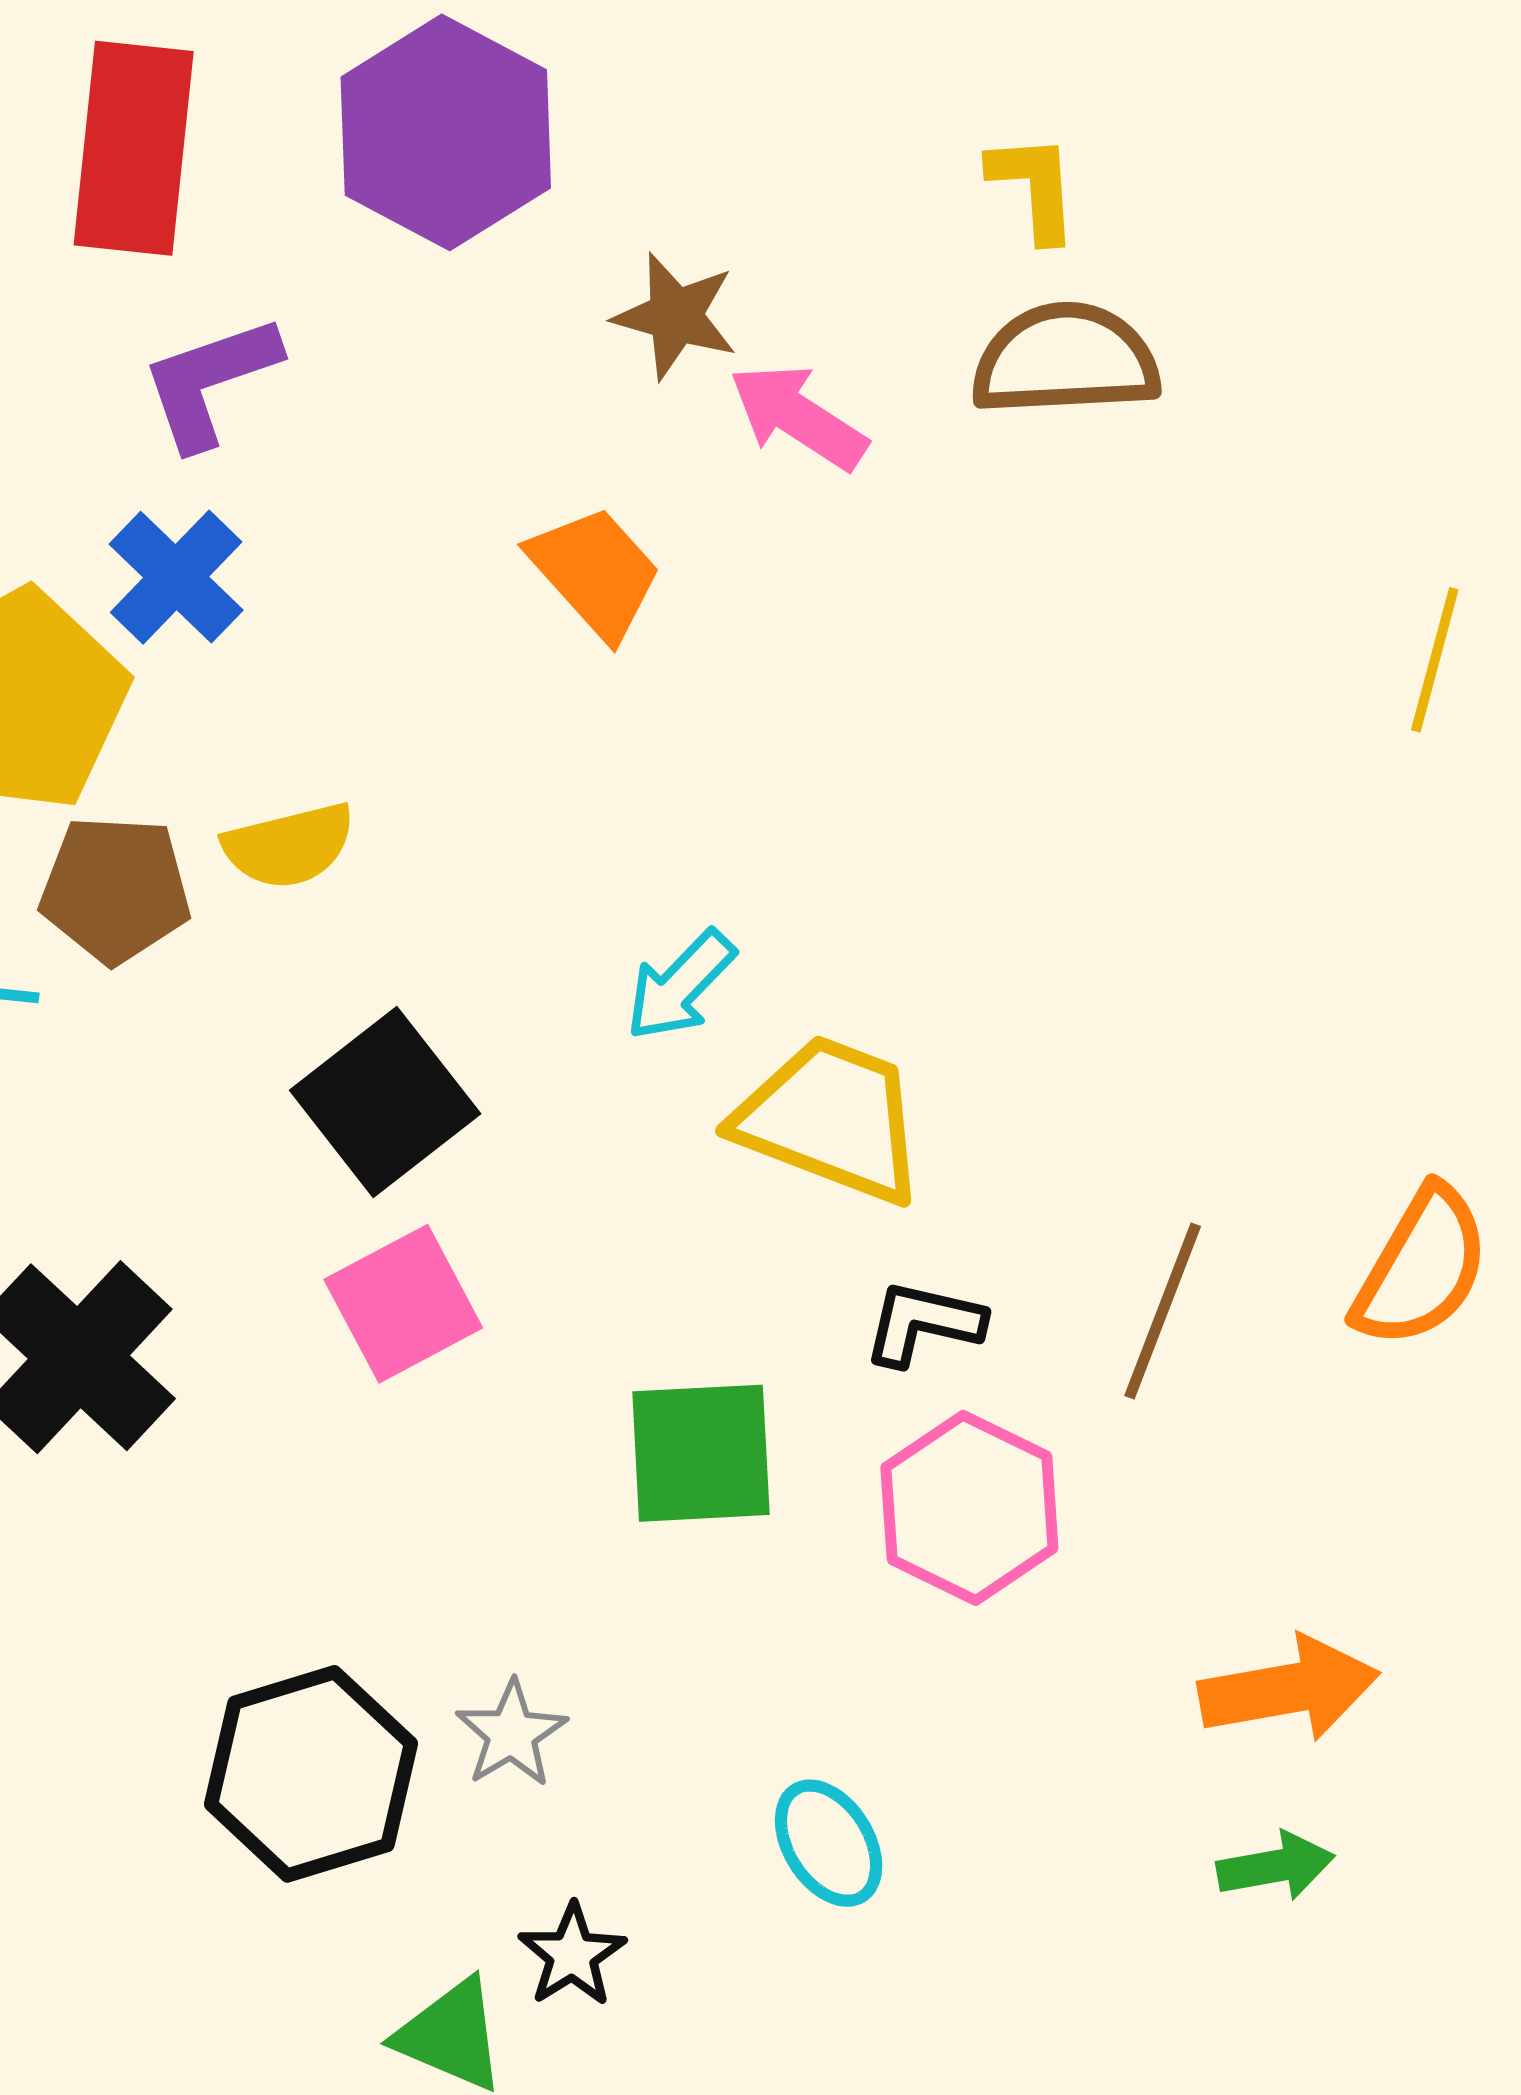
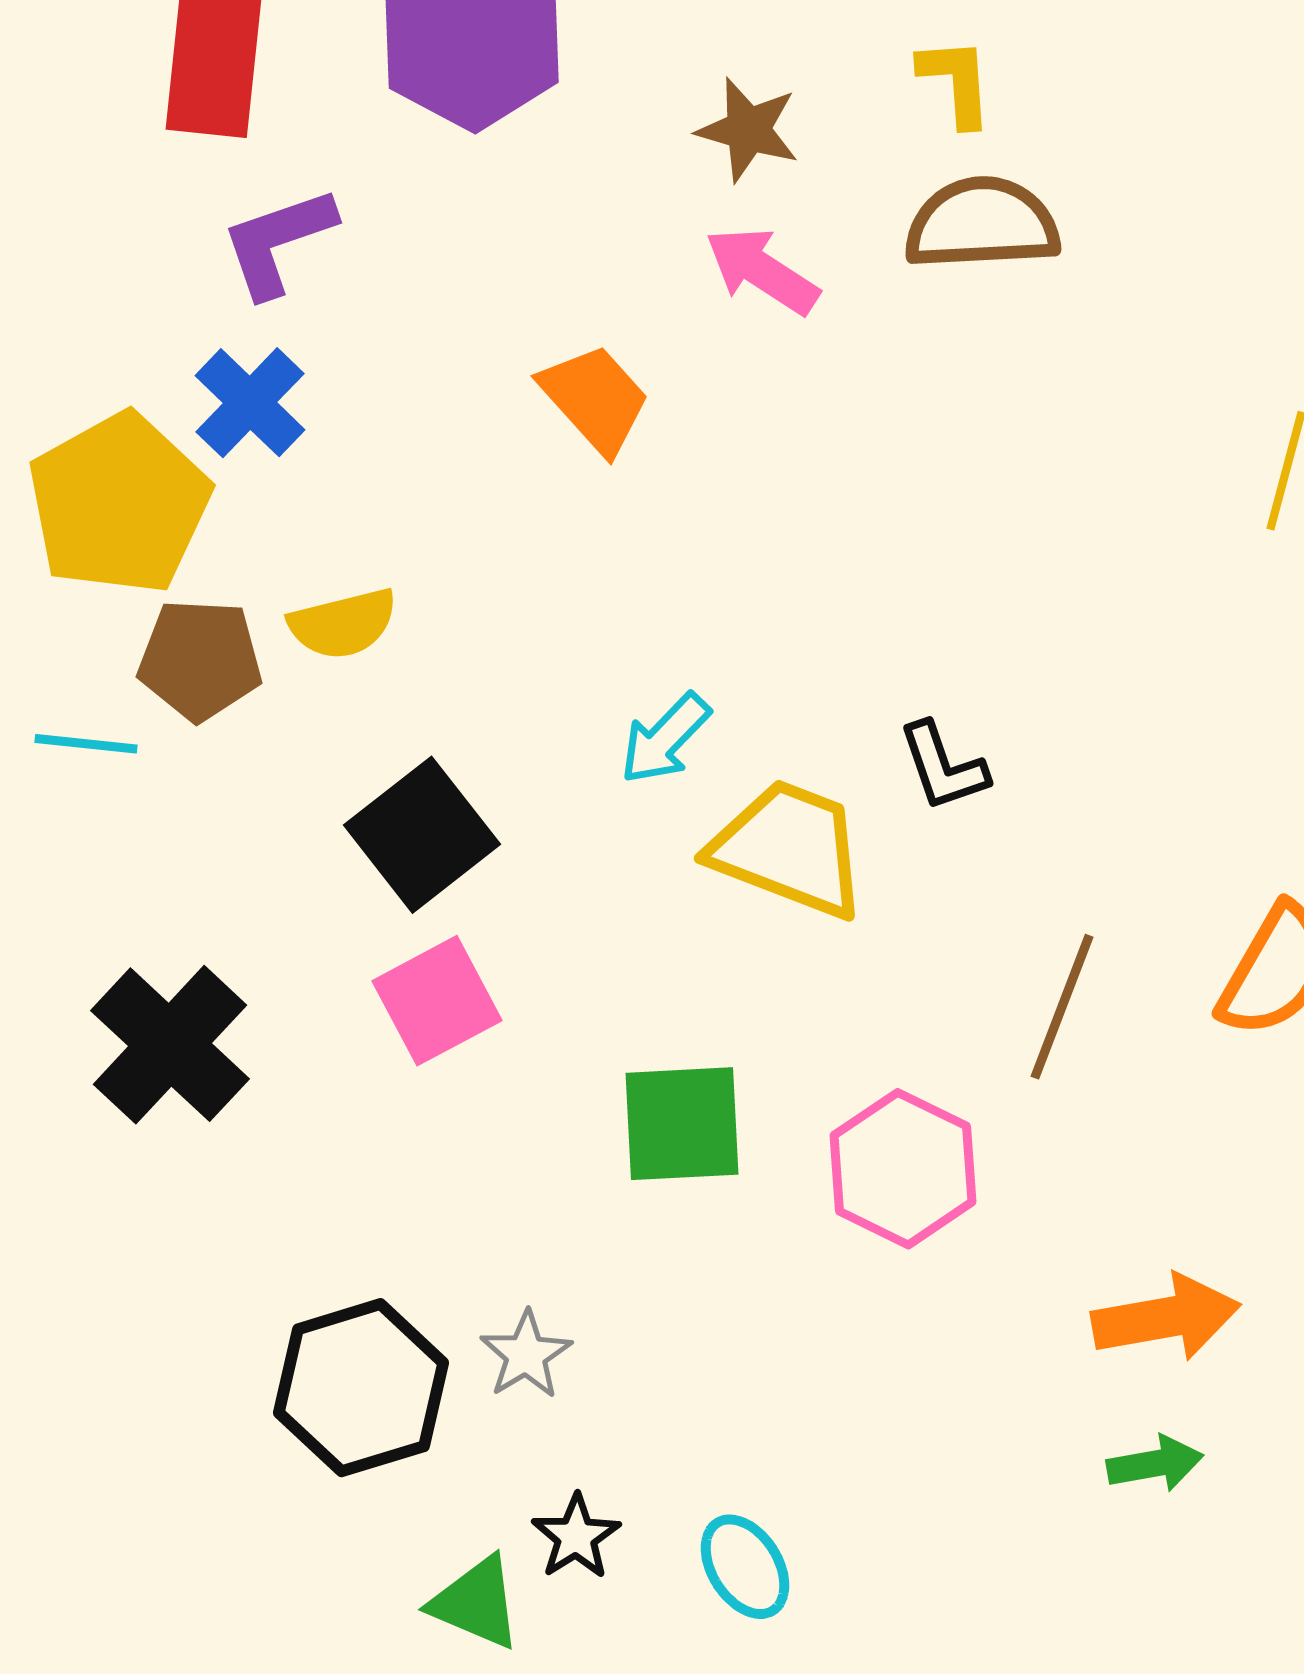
brown star: (675, 316) -> (748, 130), moved
black L-shape: (923, 1323) -> (943, 767), moved, turned -122
cyan ellipse: (829, 1843) -> (745, 1567), moved

